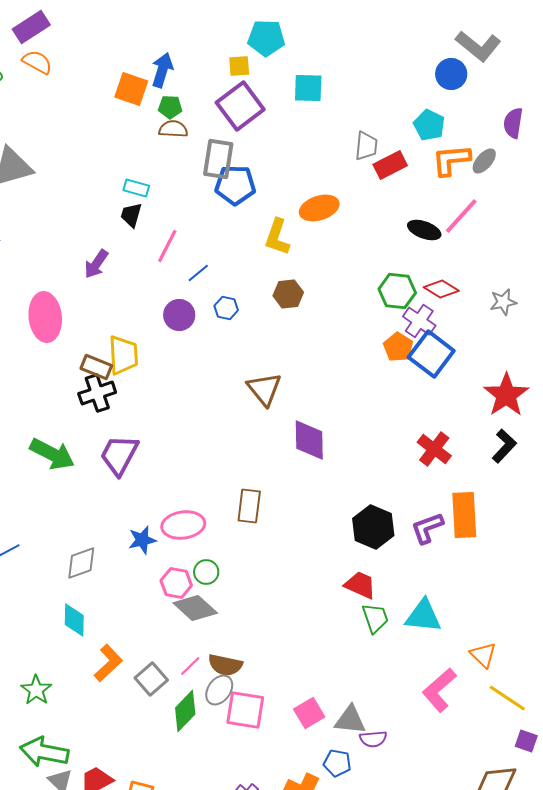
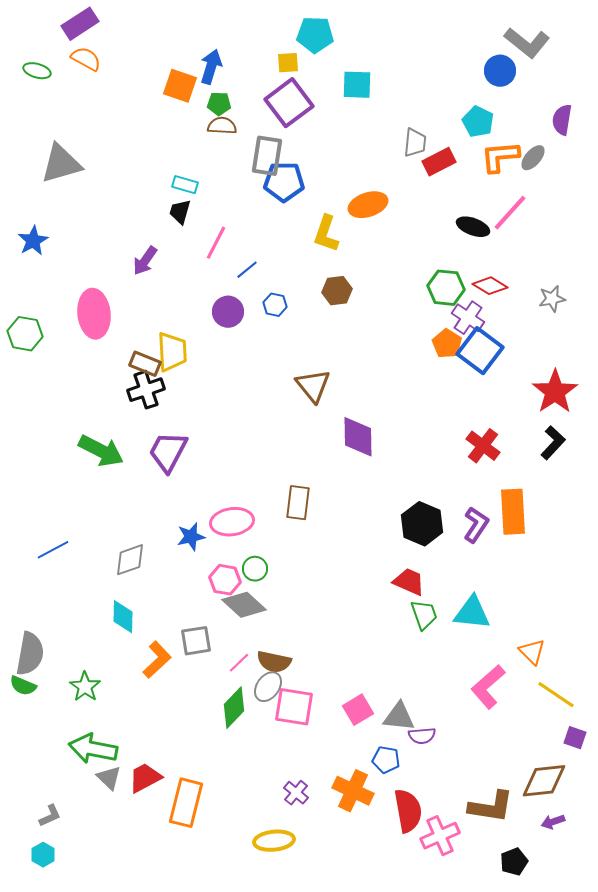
purple L-shape: (427, 528) -> (476, 525), turned 144
gray square: (151, 679) -> (196, 641), moved, turned 32

